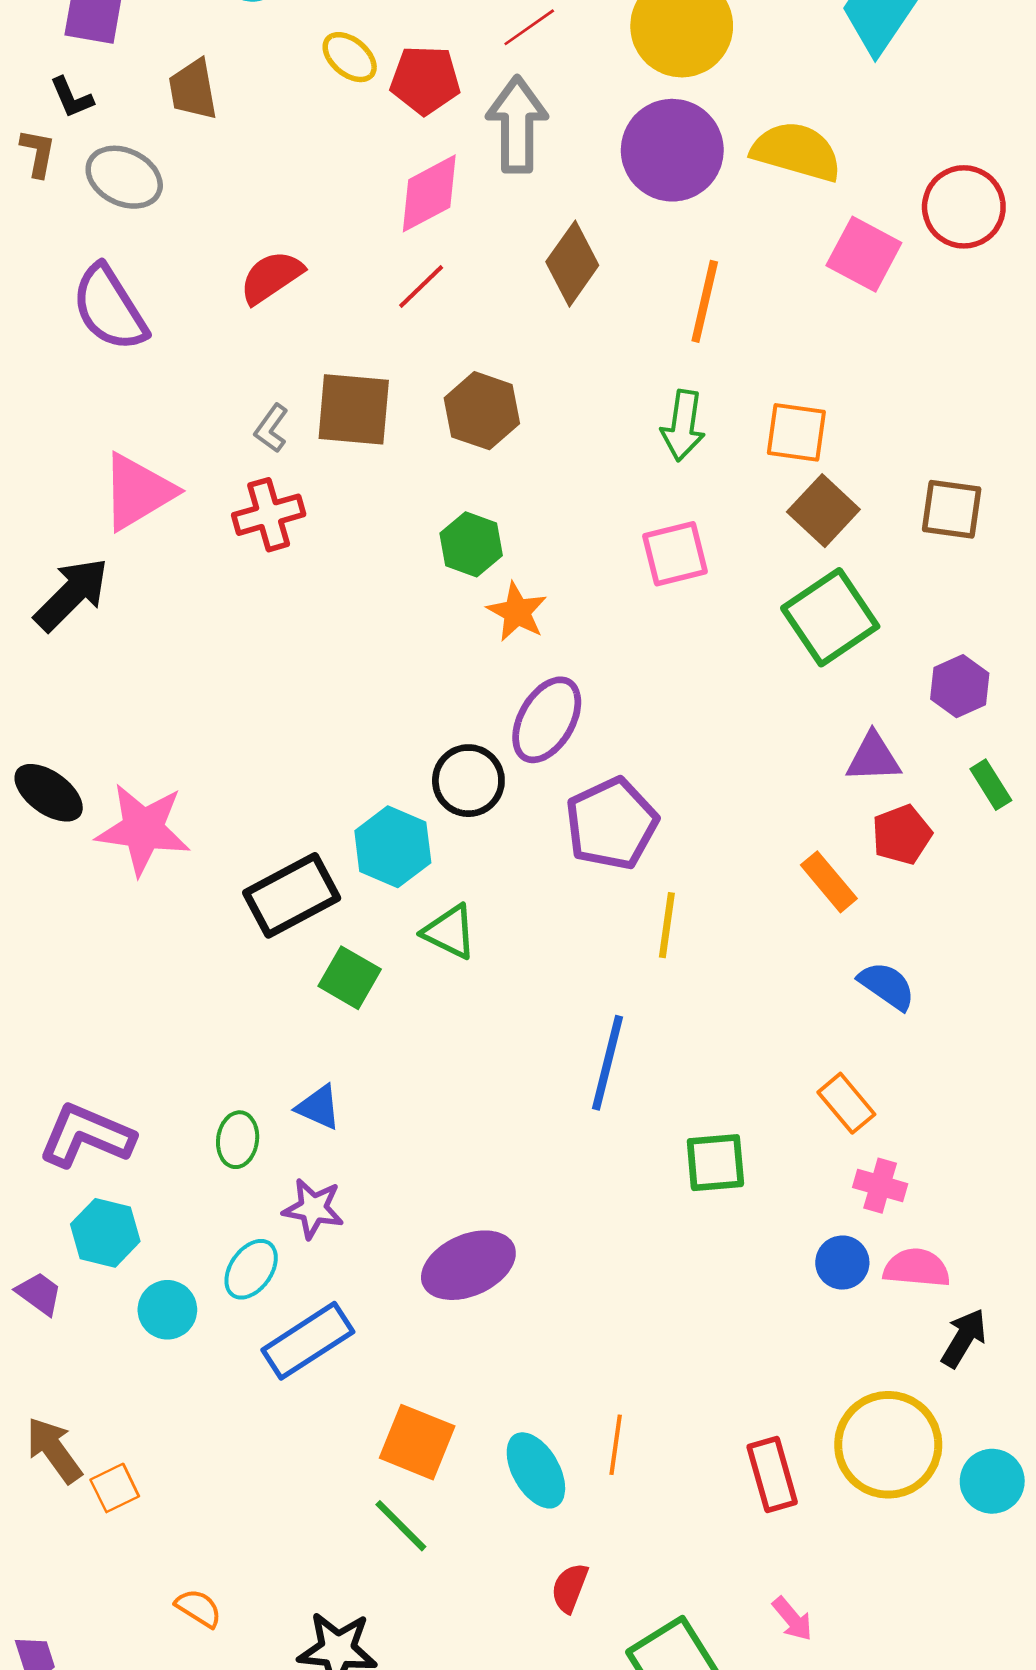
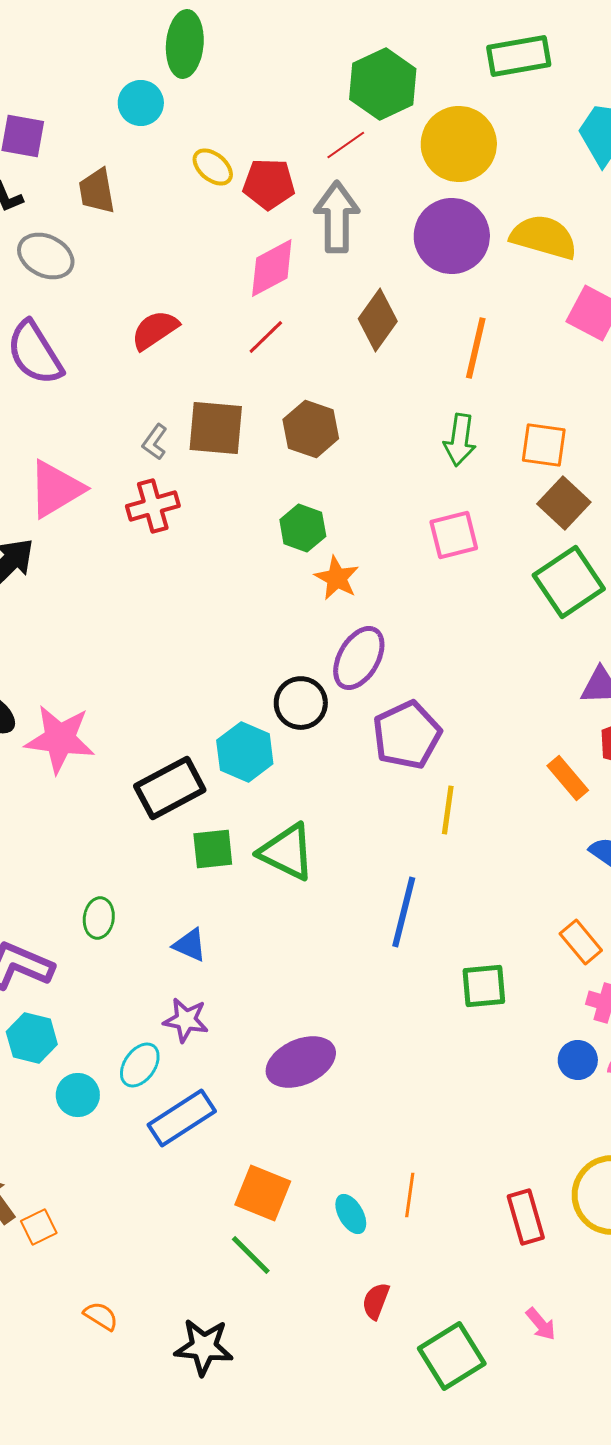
green triangle: (450, 932) -> (287, 852), moved, size x1.4
green square: (350, 978) -> (213, 849), turned -36
green ellipse: (238, 1140) -> (99, 918), moved
cyan ellipse: (536, 1470) -> (351, 1214), size x0.7

